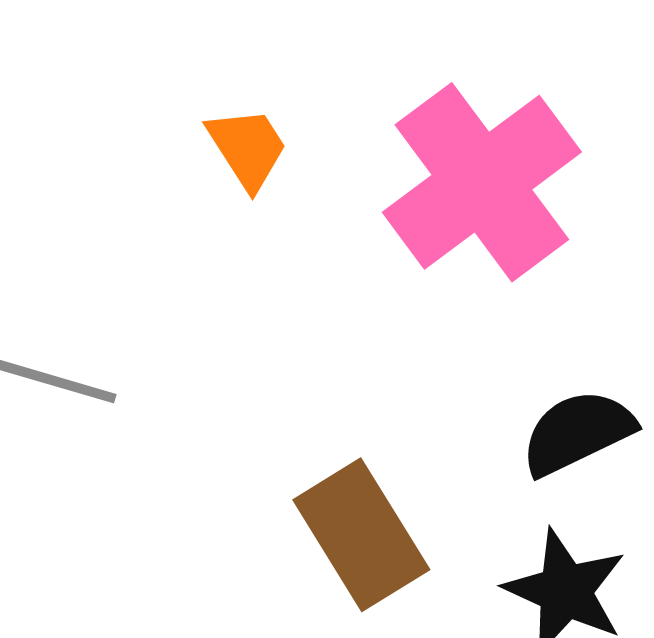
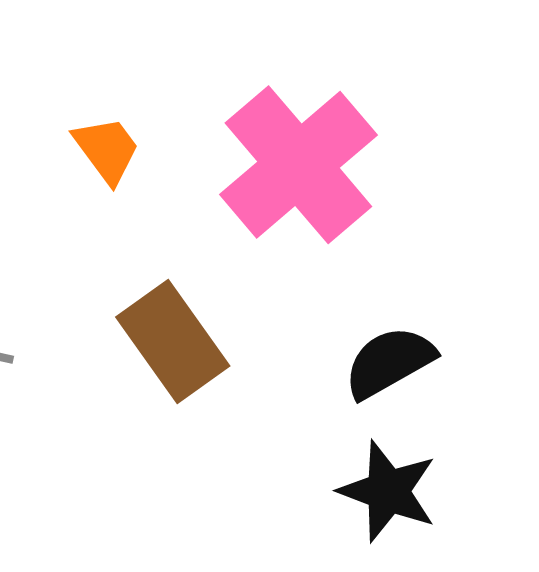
brown rectangle: (361, 535) -> (173, 342), moved

